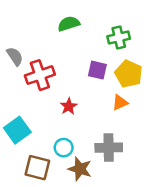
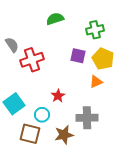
red star: (69, 106) -> (58, 96), moved
cyan circle: (64, 148) -> (42, 115), moved
brown star: (80, 169) -> (64, 135), turned -30

